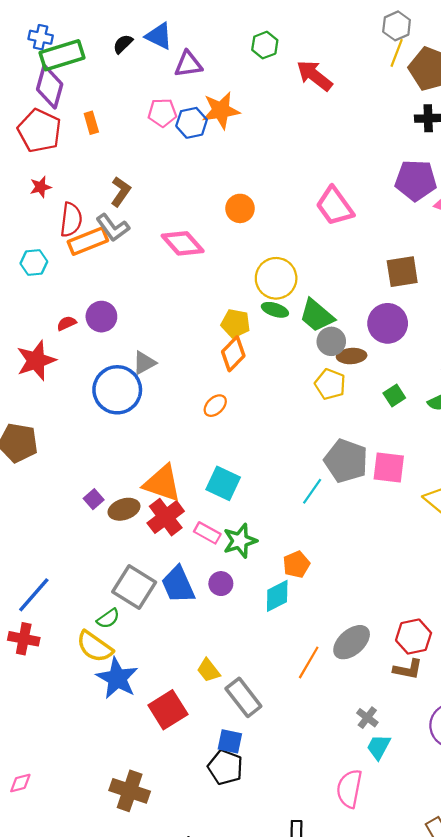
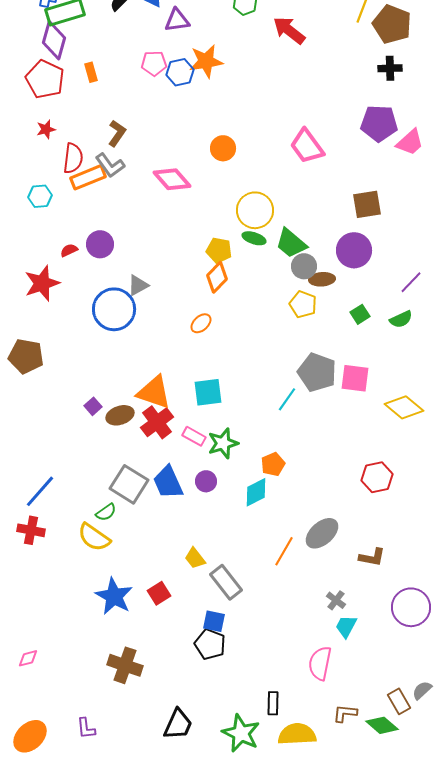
cyan square: (223, 483) -> (208, 392), turned -32
red hexagon: (414, 637) -> (377, 477), moved
blue star: (117, 678) -> (114, 596), moved
red square: (168, 710) -> (159, 593), size x0.7

